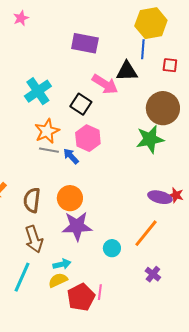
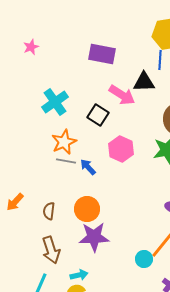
pink star: (21, 18) -> (31, 47), moved
pink hexagon: (88, 138) -> (121, 149), moved
brown semicircle: (32, 200) -> (49, 211), size x0.7
cyan circle: (112, 248) -> (144, 259), moved

